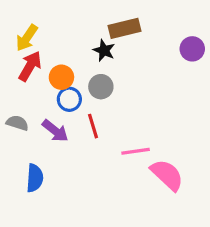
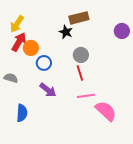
orange circle: (61, 77) -> (31, 48), moved
gray circle: (101, 87) -> (81, 55), moved
red line: (93, 126) -> (80, 73), moved
purple arrow: (55, 131) -> (48, 90), moved

